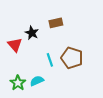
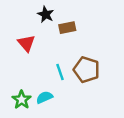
black star: (32, 33) -> (46, 14), moved
red triangle: (15, 45) -> (26, 43), moved

